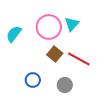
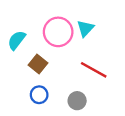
brown square: (55, 54) -> (38, 64), moved

